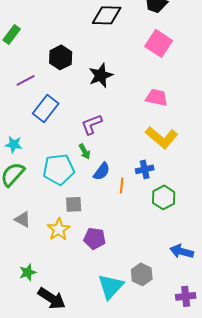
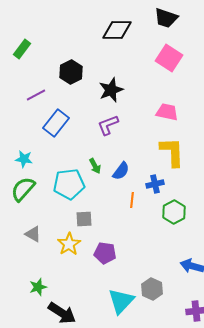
purple L-shape: (92, 124) -> (108, 125), moved
yellow L-shape: (162, 137) -> (172, 152), turned -132
blue semicircle: (102, 171) -> (121, 171), moved

